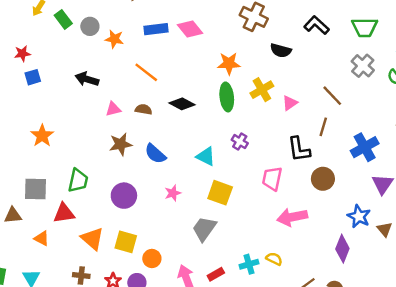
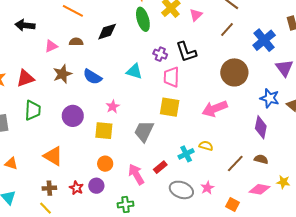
black diamond: (182, 104) -> (107, 32), turned -35
brown line: (323, 127) -> (227, 30), turned 35
black L-shape: (299, 149) -> (186, 52), moved
pink trapezoid: (272, 179) -> (171, 77), moved
brown circle: (323, 179) -> (234, 72), size x1.4
yellow square: (220, 193) -> (170, 107), moved
red triangle: (64, 213) -> (25, 78), moved
yellow square: (126, 242) -> (104, 131), moved

